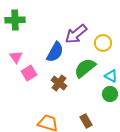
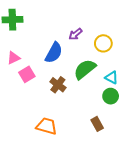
purple arrow: (76, 34) -> (75, 34), size x0.6
pink triangle: (16, 57) -> (13, 58), turned 40
brown rectangle: (86, 121) -> (97, 124), moved

